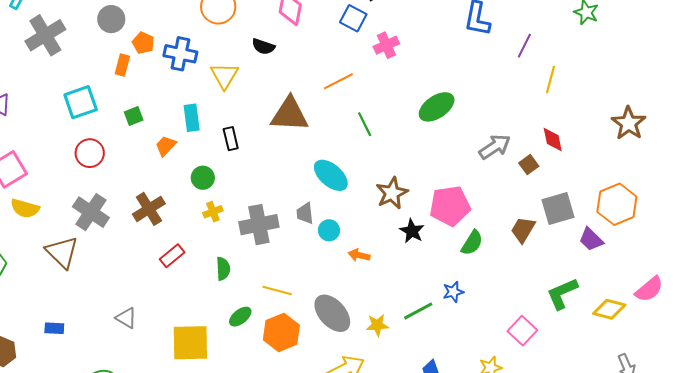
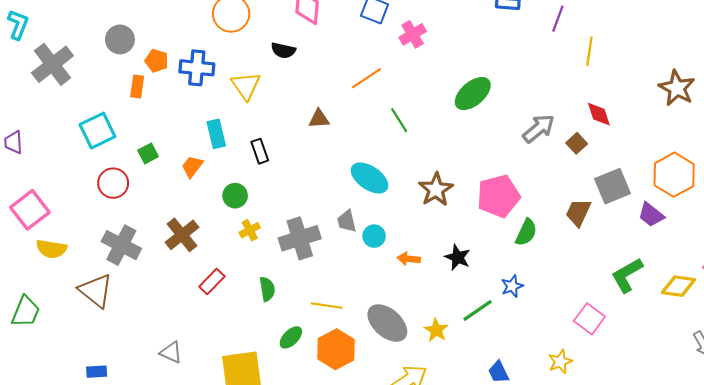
brown triangle: (290, 114) -> (319, 119), size x0.5
green square: (134, 116) -> (148, 153), moved
black star: (412, 231) -> (458, 257), moved
yellow star: (377, 325) -> (436, 330), turned -30

